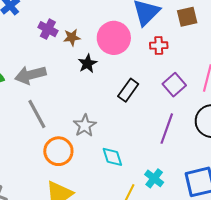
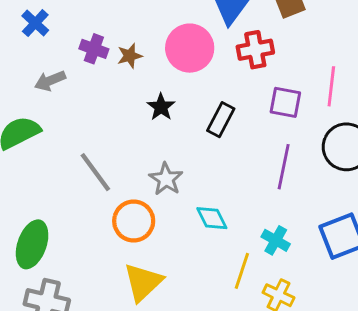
red cross: (159, 45) -> (255, 50), size x1.4
black star: (88, 64) -> (161, 107), moved
gray arrow: (30, 75) -> (50, 81), moved, size x0.7
purple square: (174, 85) -> (285, 102), turned -30

